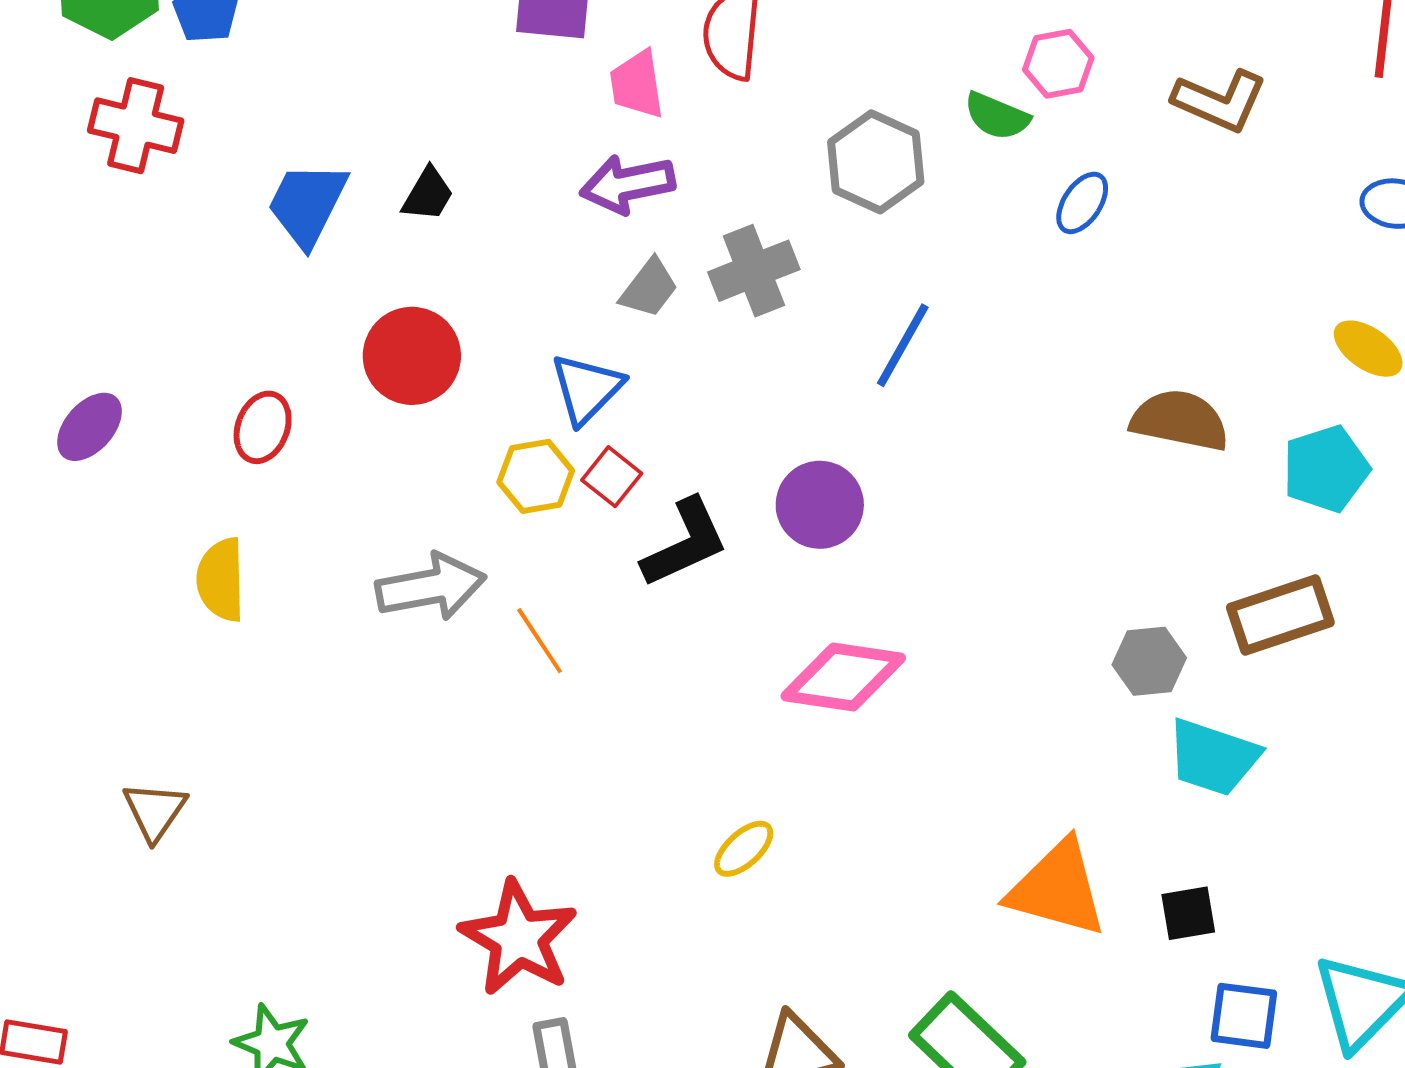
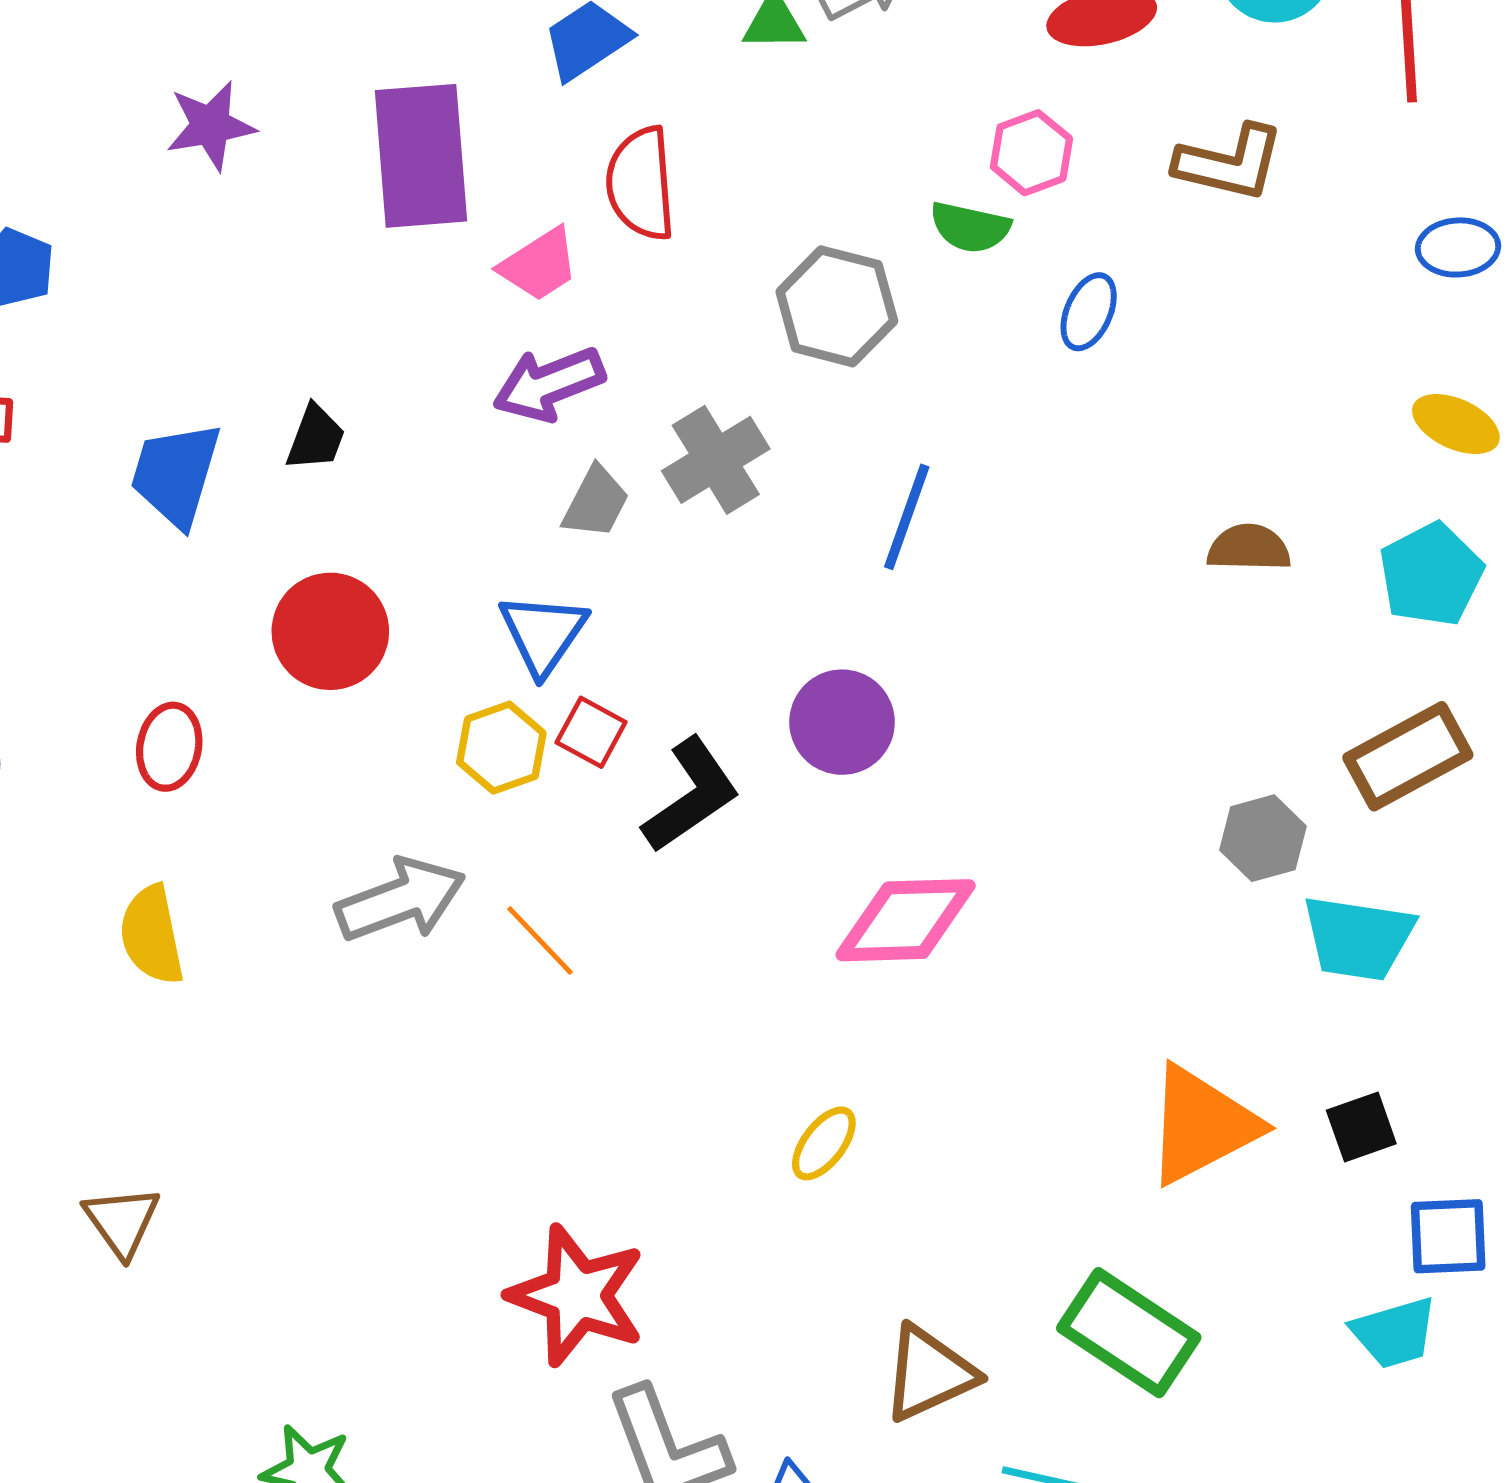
pink trapezoid: (637, 84) -> (539, 265), turned -104
brown semicircle: (1180, 420) -> (1249, 548), size x0.7
orange triangle: (1057, 889) -> (1202, 1125), turned -33

